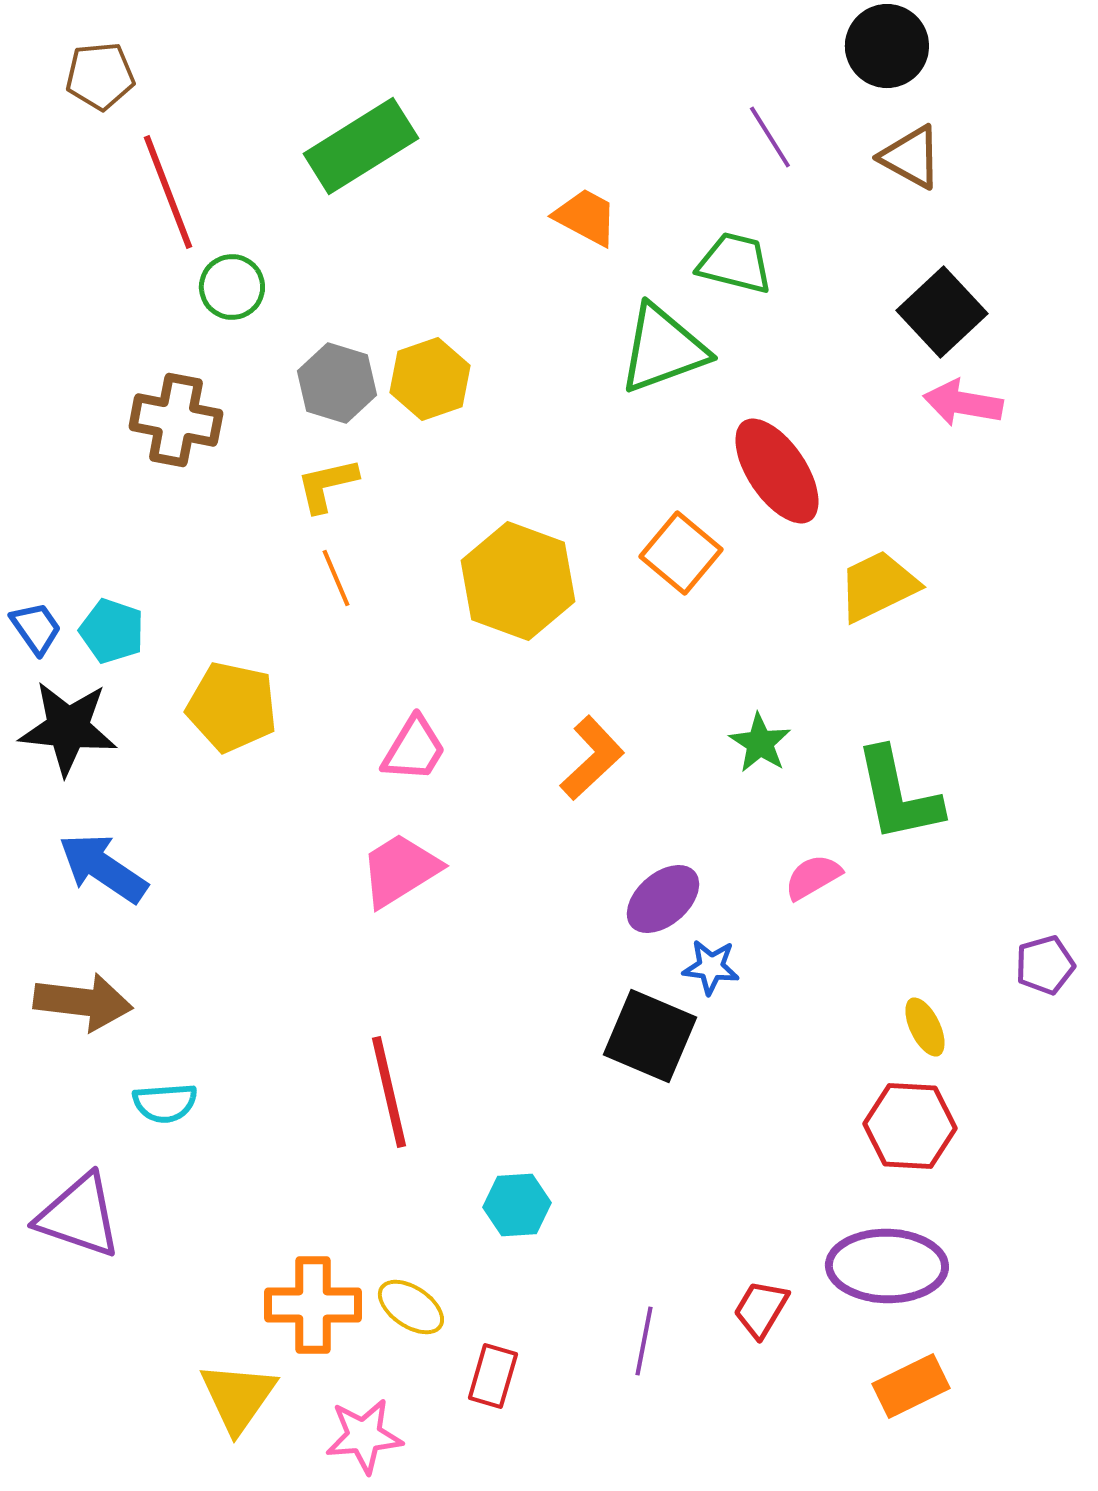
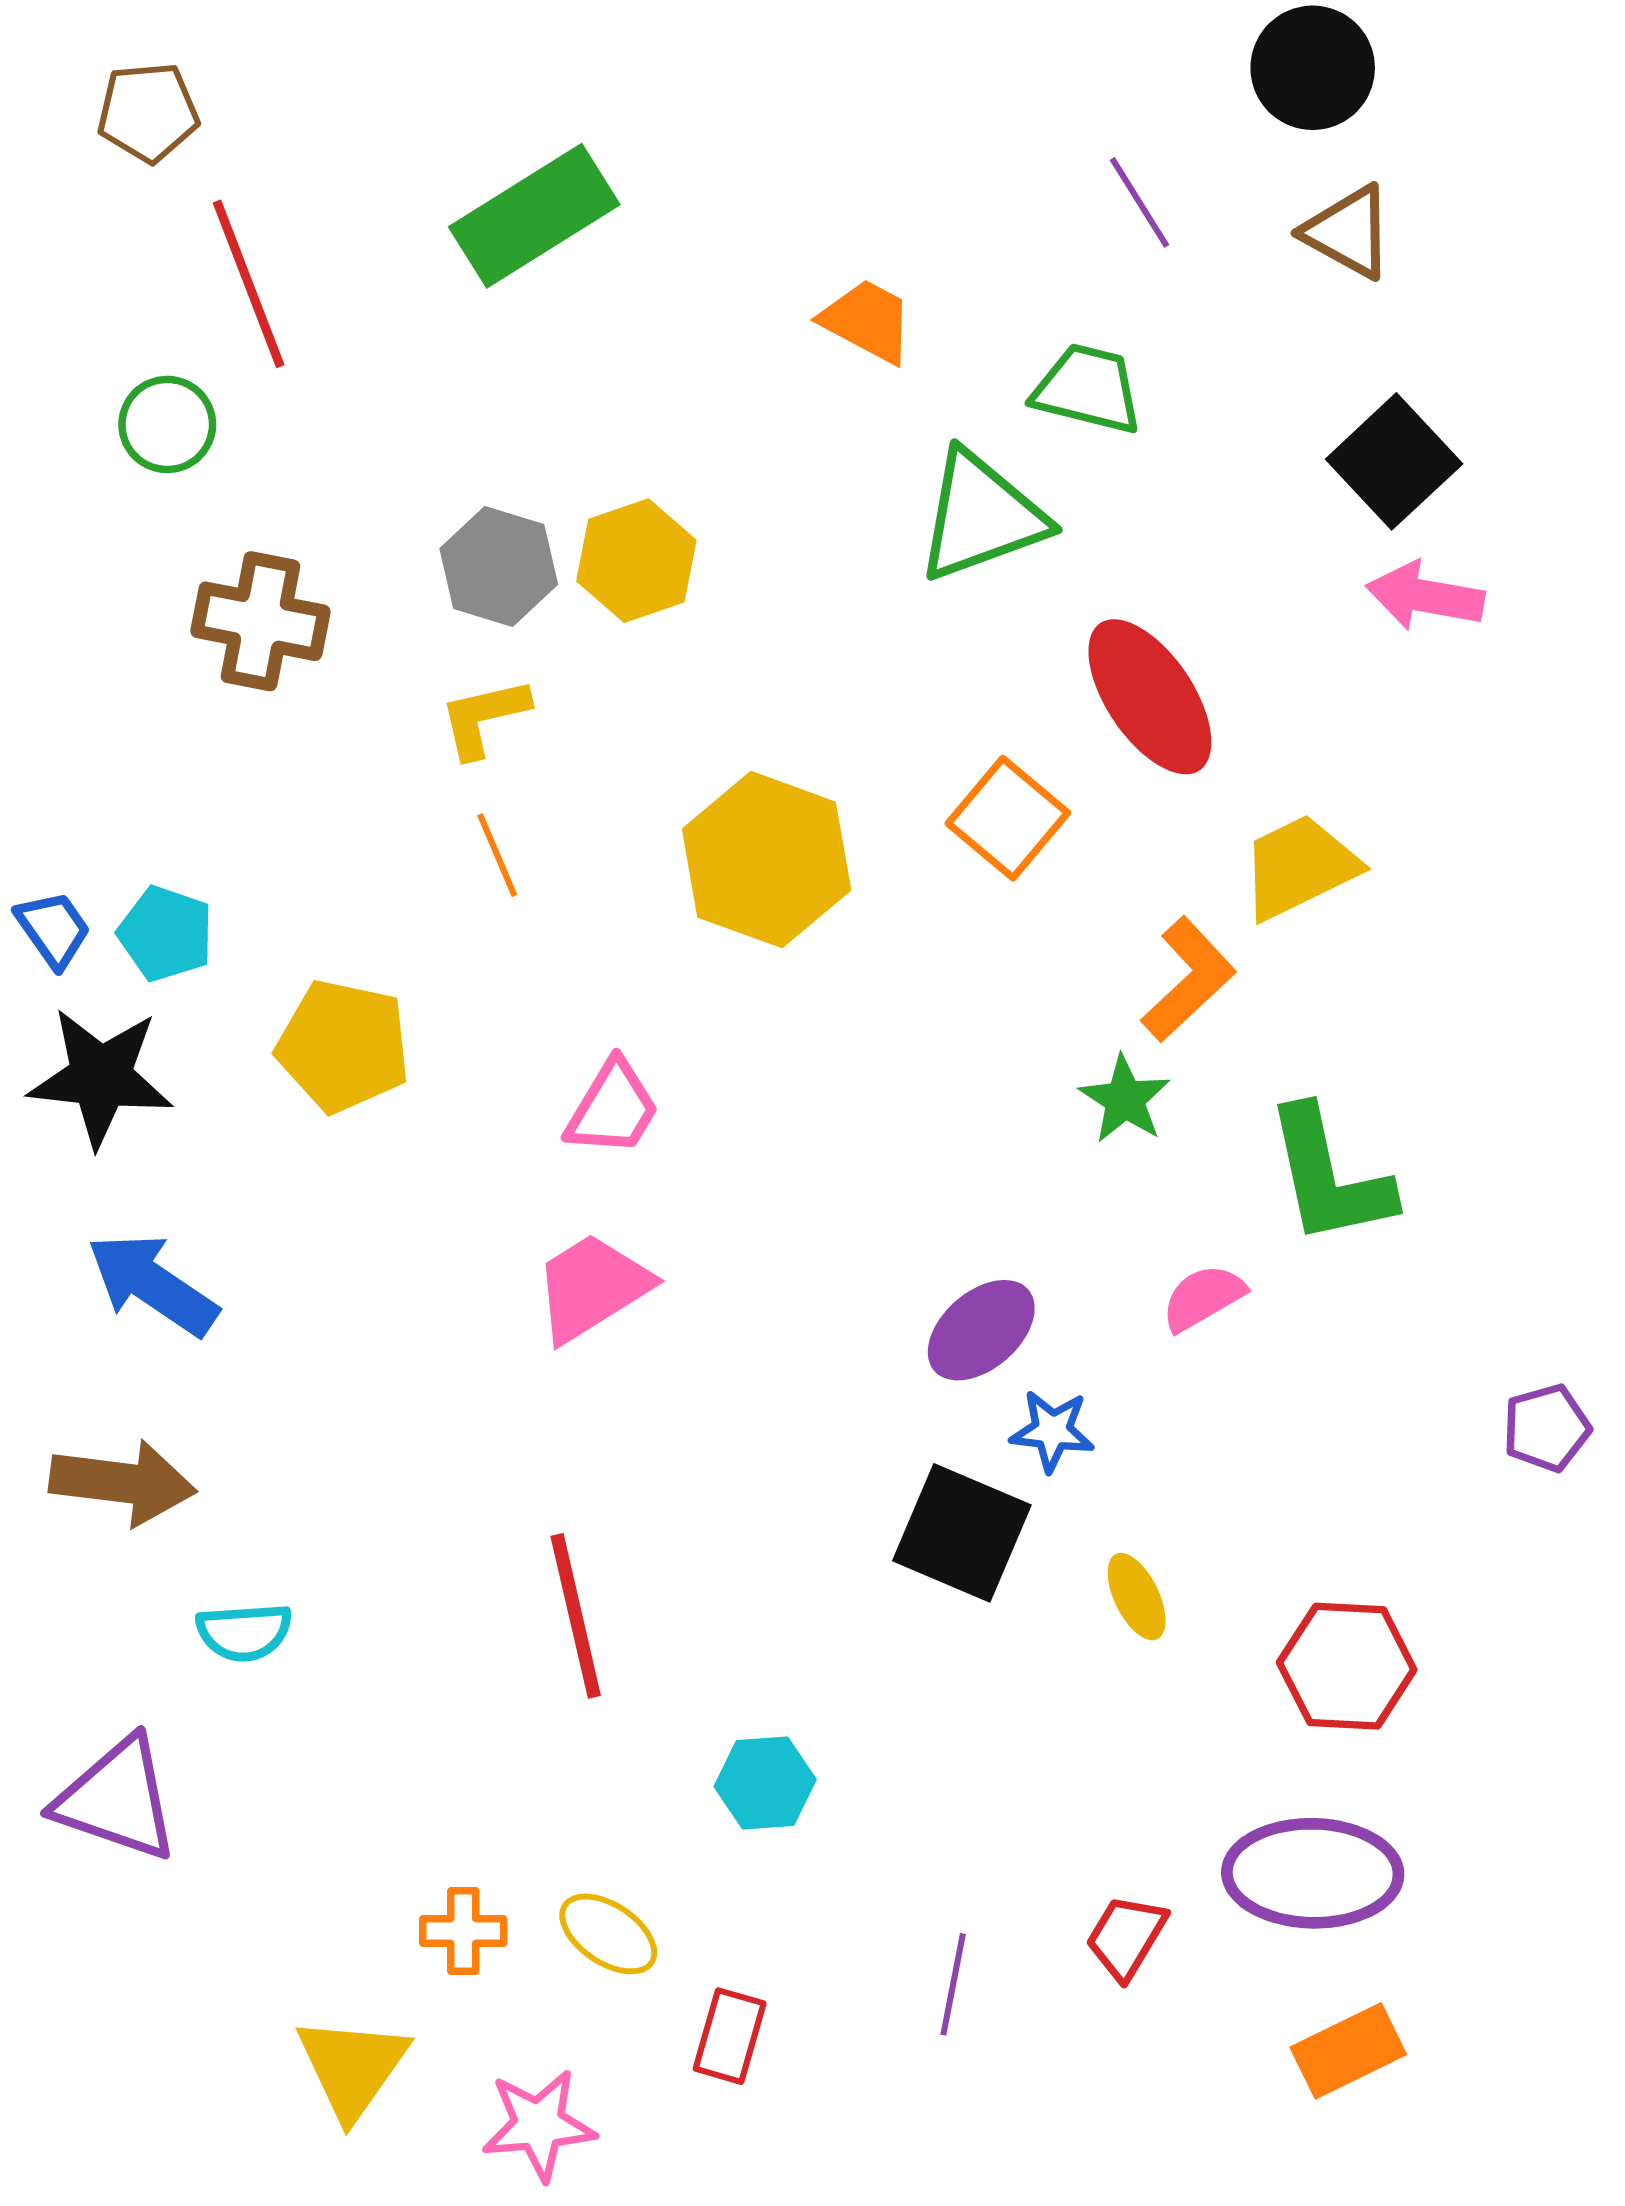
green circle: (232, 287) -> (167, 424), moved
orange L-shape: (592, 758) -> (1188, 979), moved
yellow ellipse: (925, 1027) -> (1137, 1597), moved
orange cross: (313, 1305) -> (463, 1931), size x0.6

